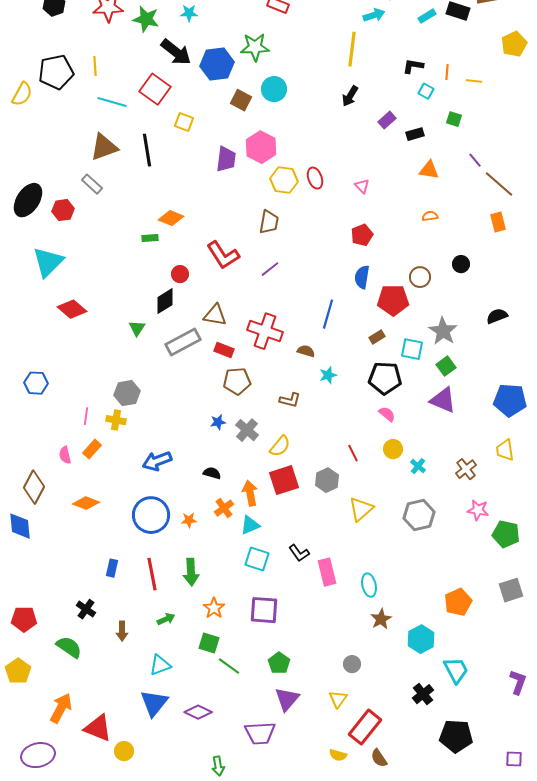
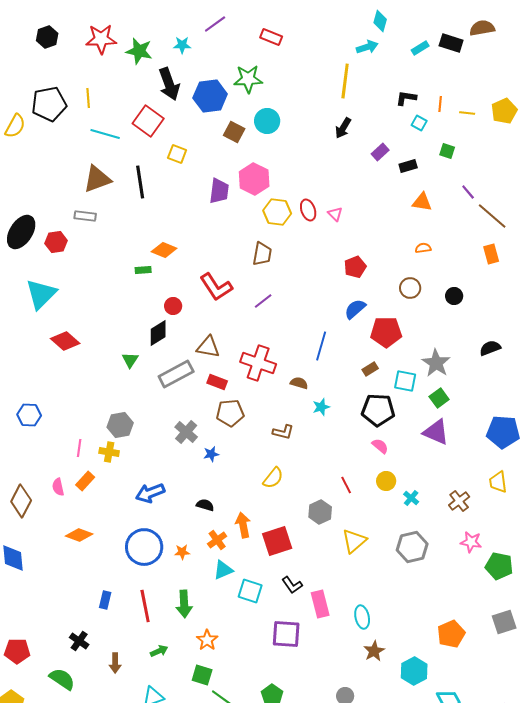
yellow pentagon: (514, 44) -> (504, 111), moved
black arrow: (176, 52) -> (169, 84), turned 32
gray rectangle: (92, 184) -> (85, 216), turned -35
pink triangle: (362, 186) -> (335, 214), moved
blue semicircle: (362, 277) -> (355, 309), turned 40
brown circle: (420, 277) -> (410, 288), moved
gray cross: (247, 430) -> (186, 432), moved
red square: (284, 480) -> (277, 541), moved
brown diamond: (34, 487) -> (21, 501), moved
cyan triangle: (250, 525) -> (223, 570), moved
purple square: (264, 610) -> (286, 634), moved

